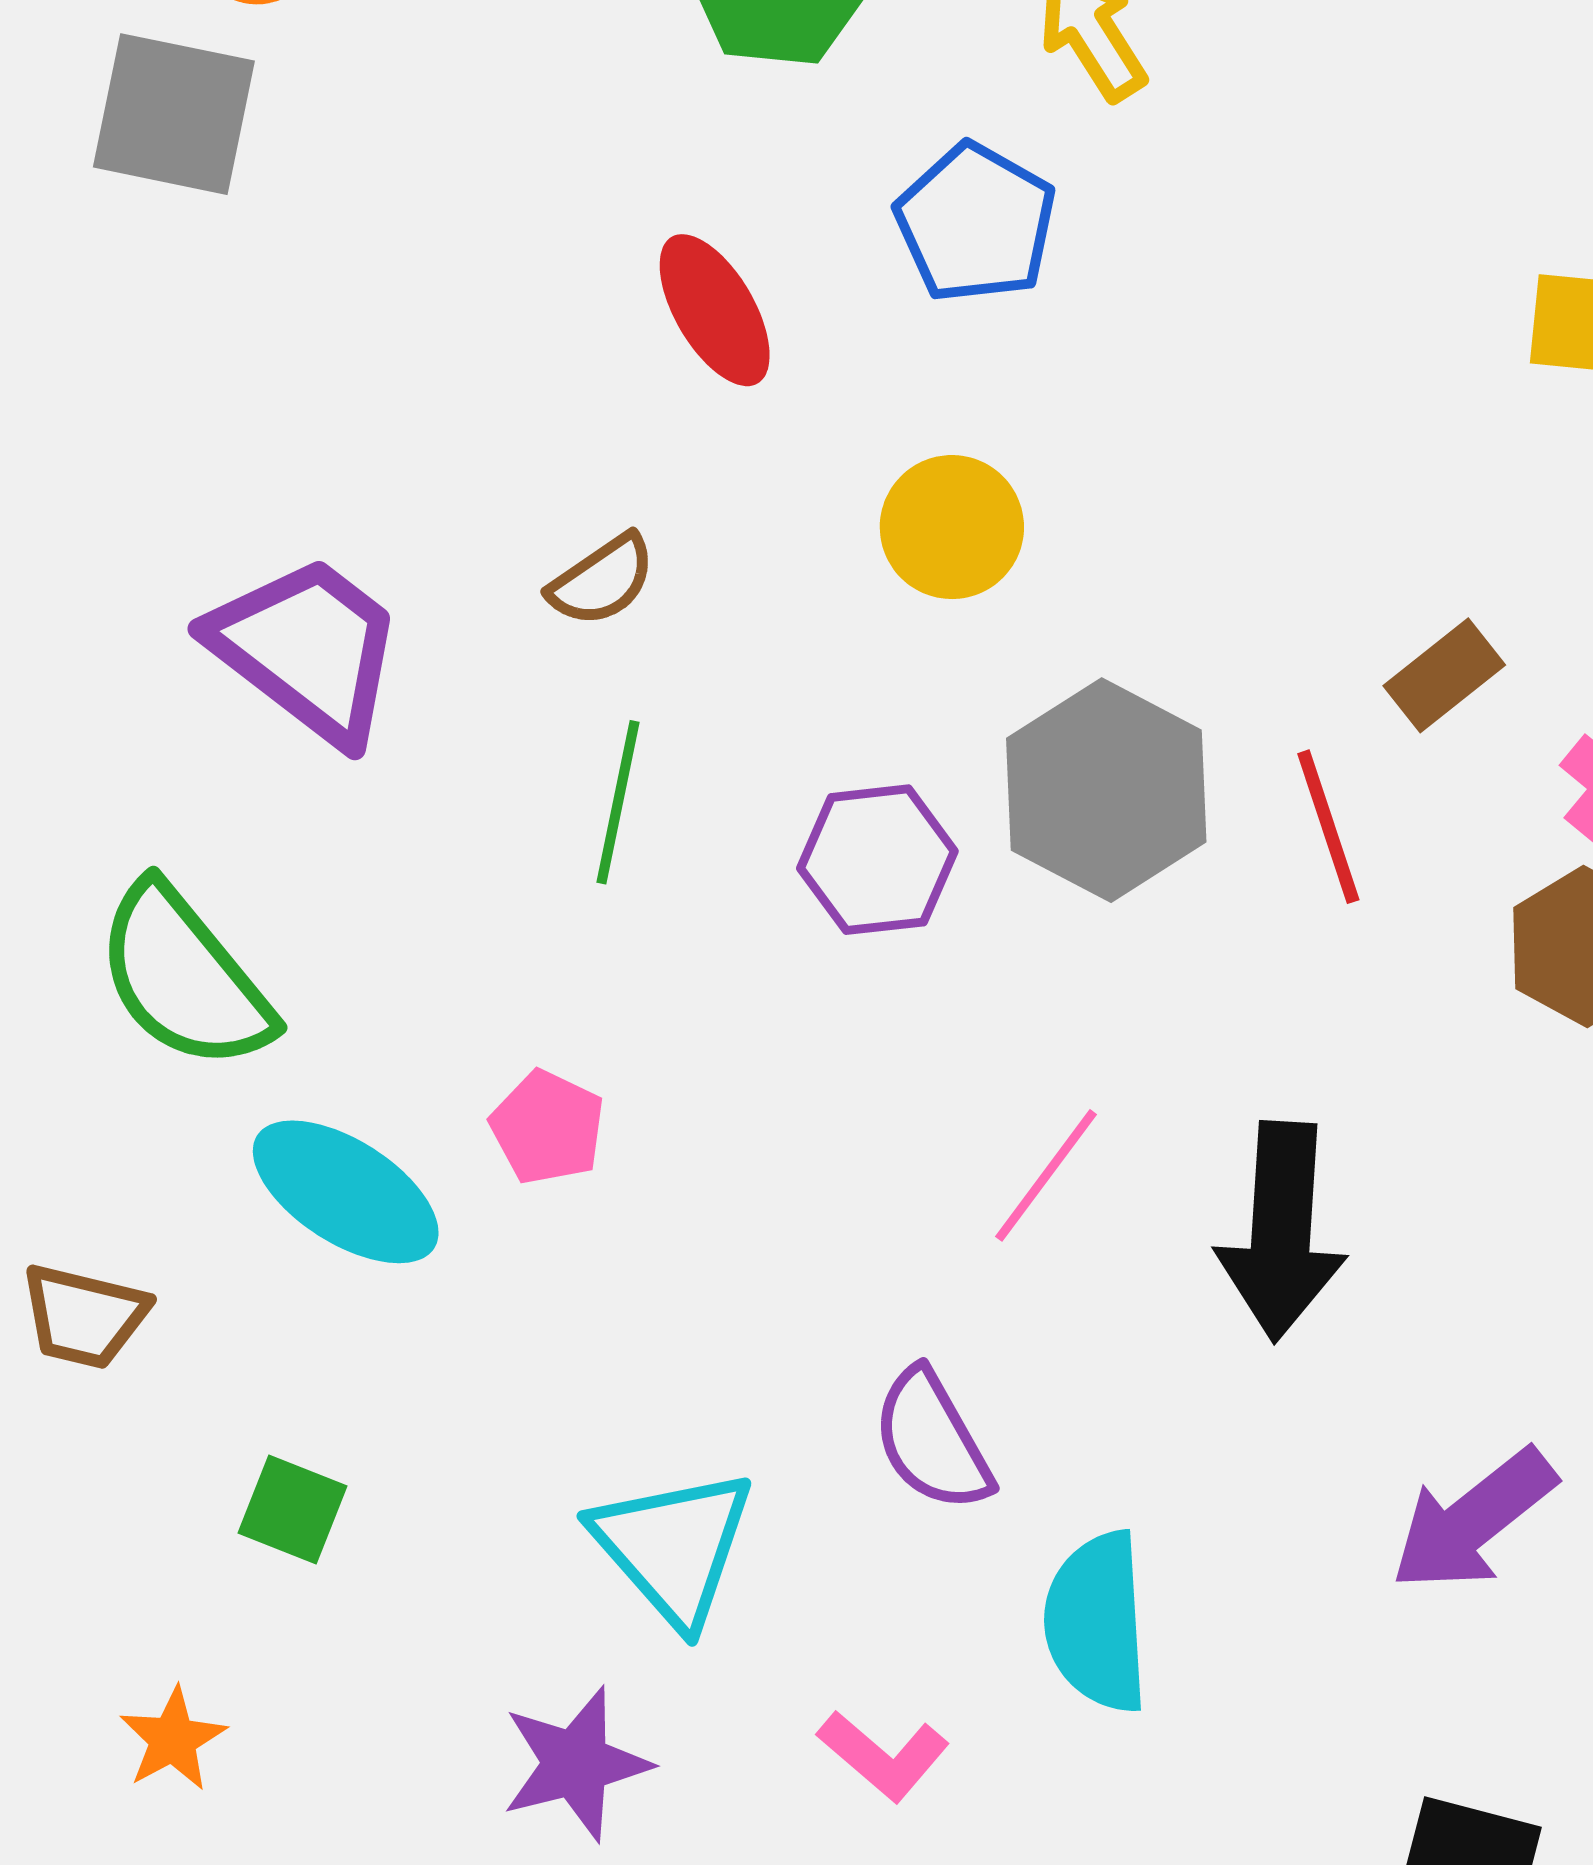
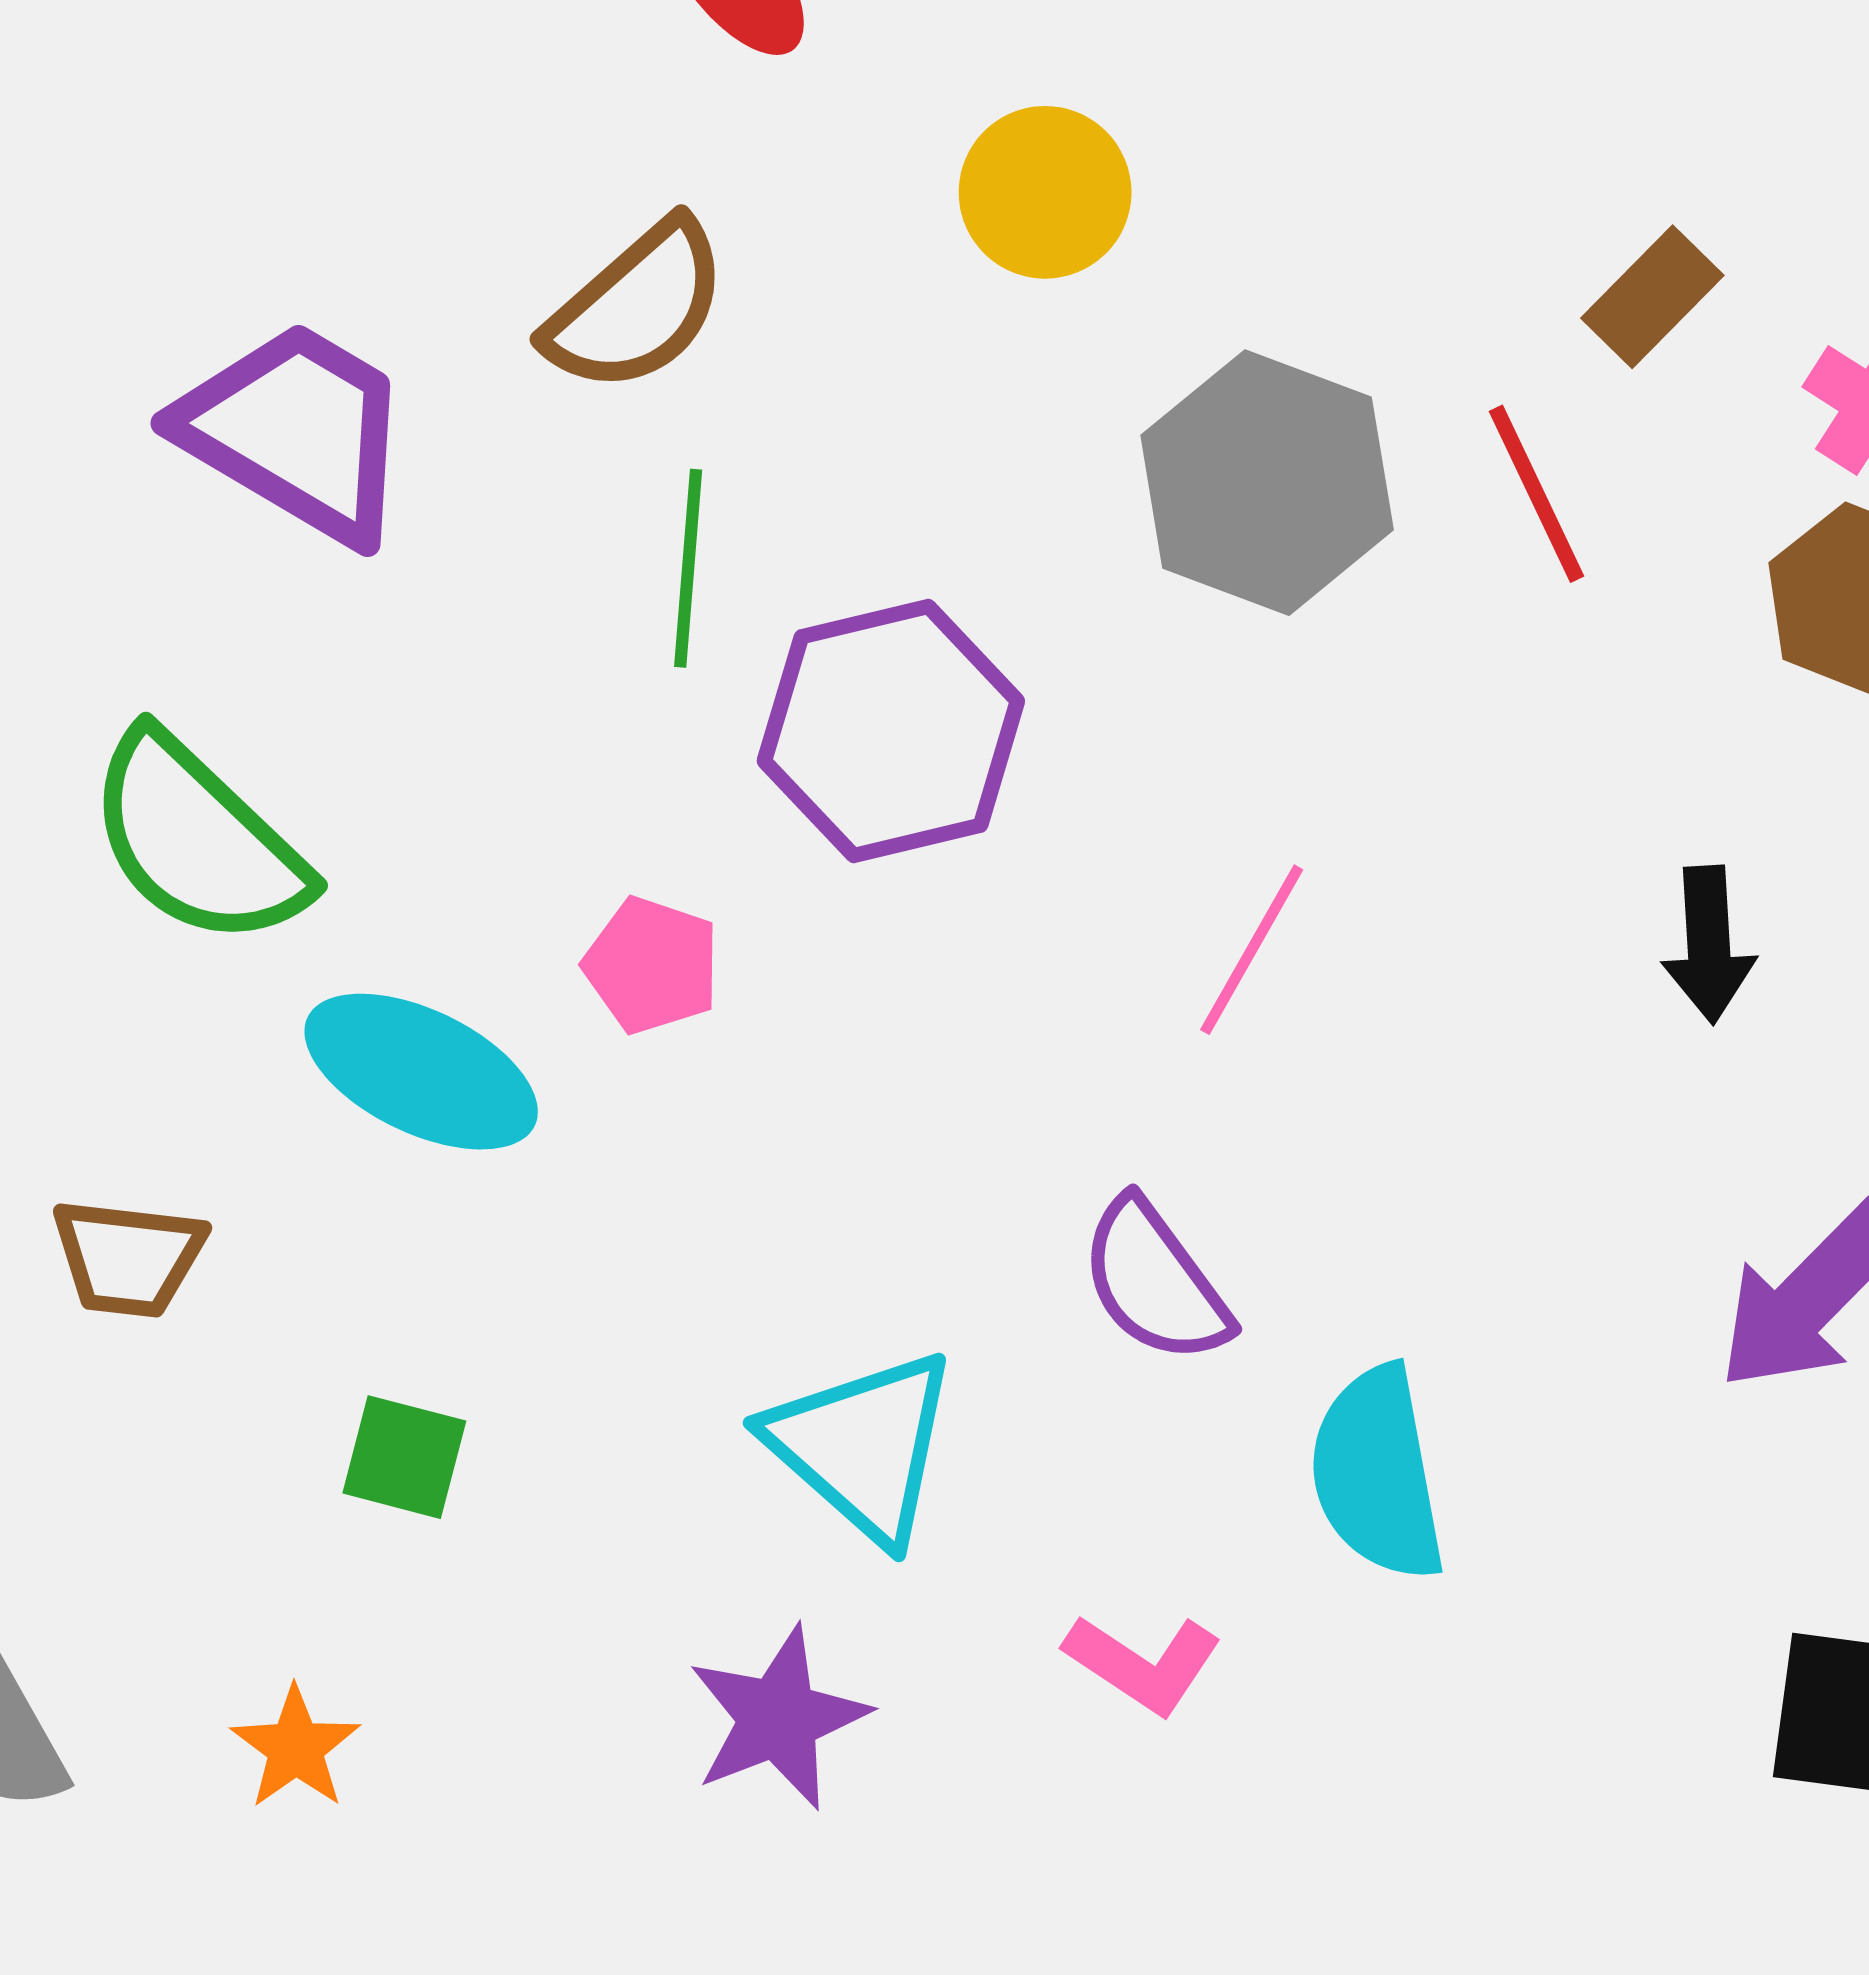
brown semicircle: (602, 580) -> (637, 307), size x1.5
purple hexagon: (877, 860) -> (891, 731), moved, size x1.4
black arrow: (1281, 1231) -> (1709, 944), moved, size x0.6

